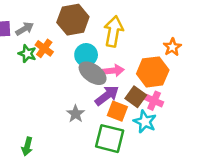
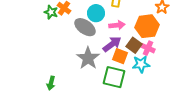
gray ellipse: (93, 73) -> (85, 27), moved
gray star: (76, 114) -> (88, 58), size x1.6
cyan star: (145, 122) -> (141, 64), turned -30

